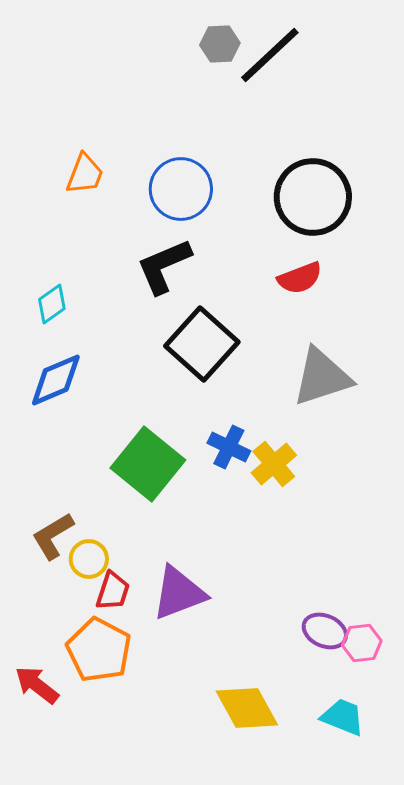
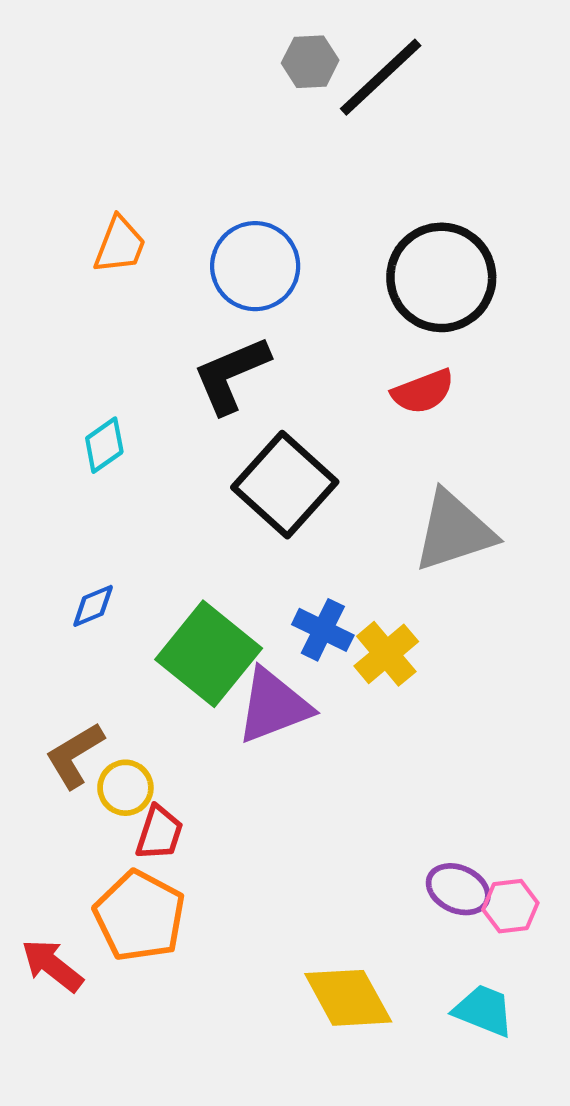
cyan diamond: (52, 304) -> (104, 445), moved
blue diamond: (56, 380) -> (93, 606), moved, size x0.6
purple triangle: (179, 593) -> (273, 706), moved

